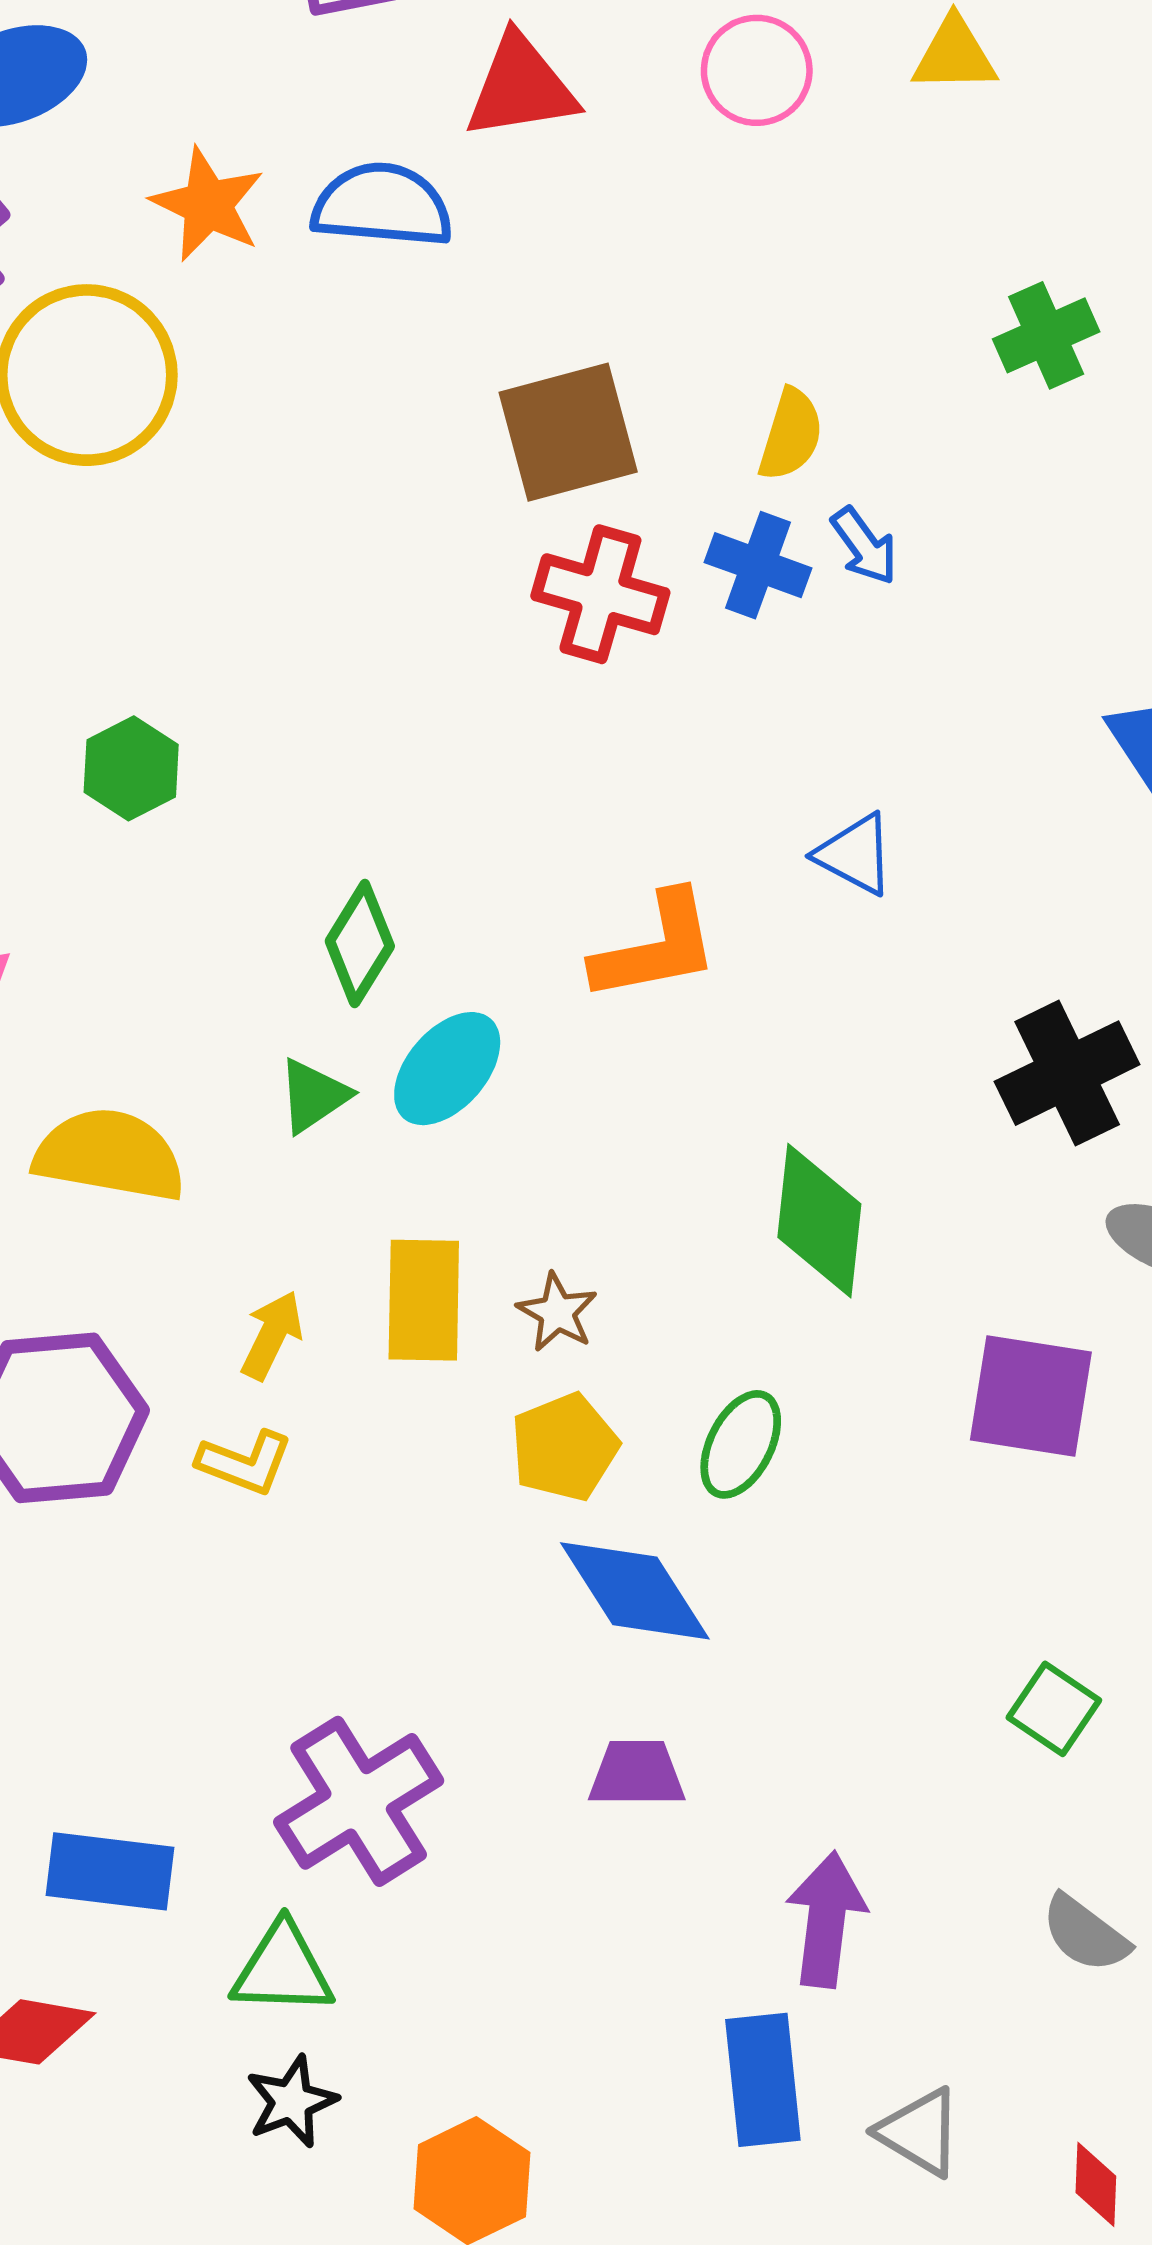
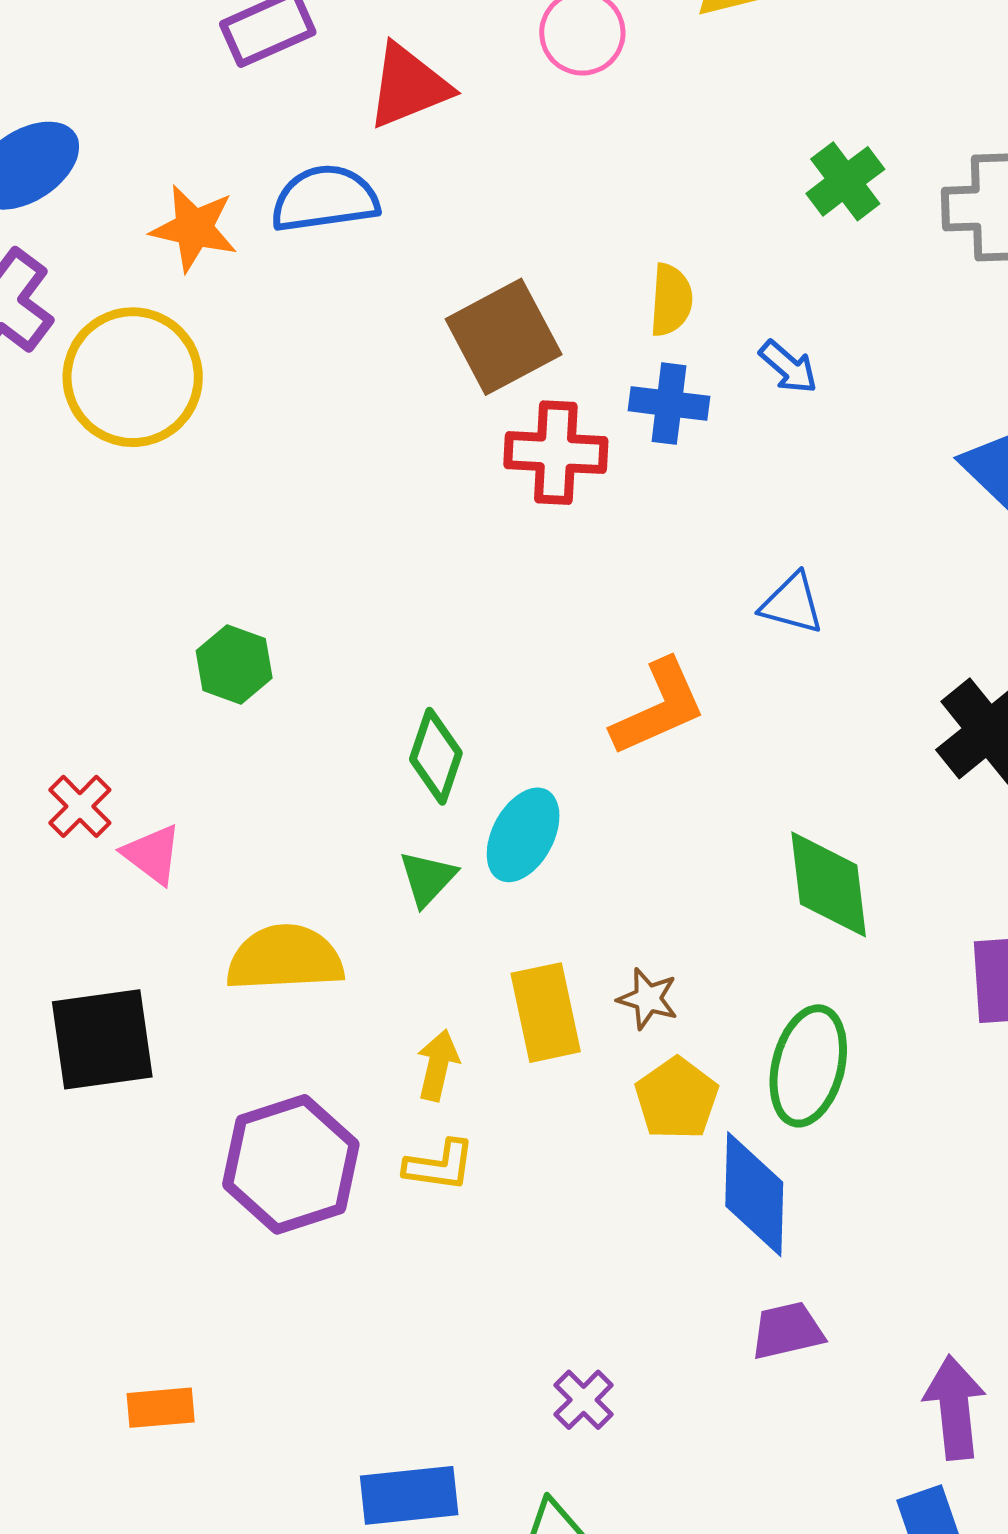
blue arrow: (864, 546) -> (788, 367), moved
green ellipse: (741, 1444) -> (808, 1066), size x1.4
blue diamond: (635, 1591) -> (754, 1194), turned 47
purple cross: (359, 1801) -> (584, 1400), size x0.5

